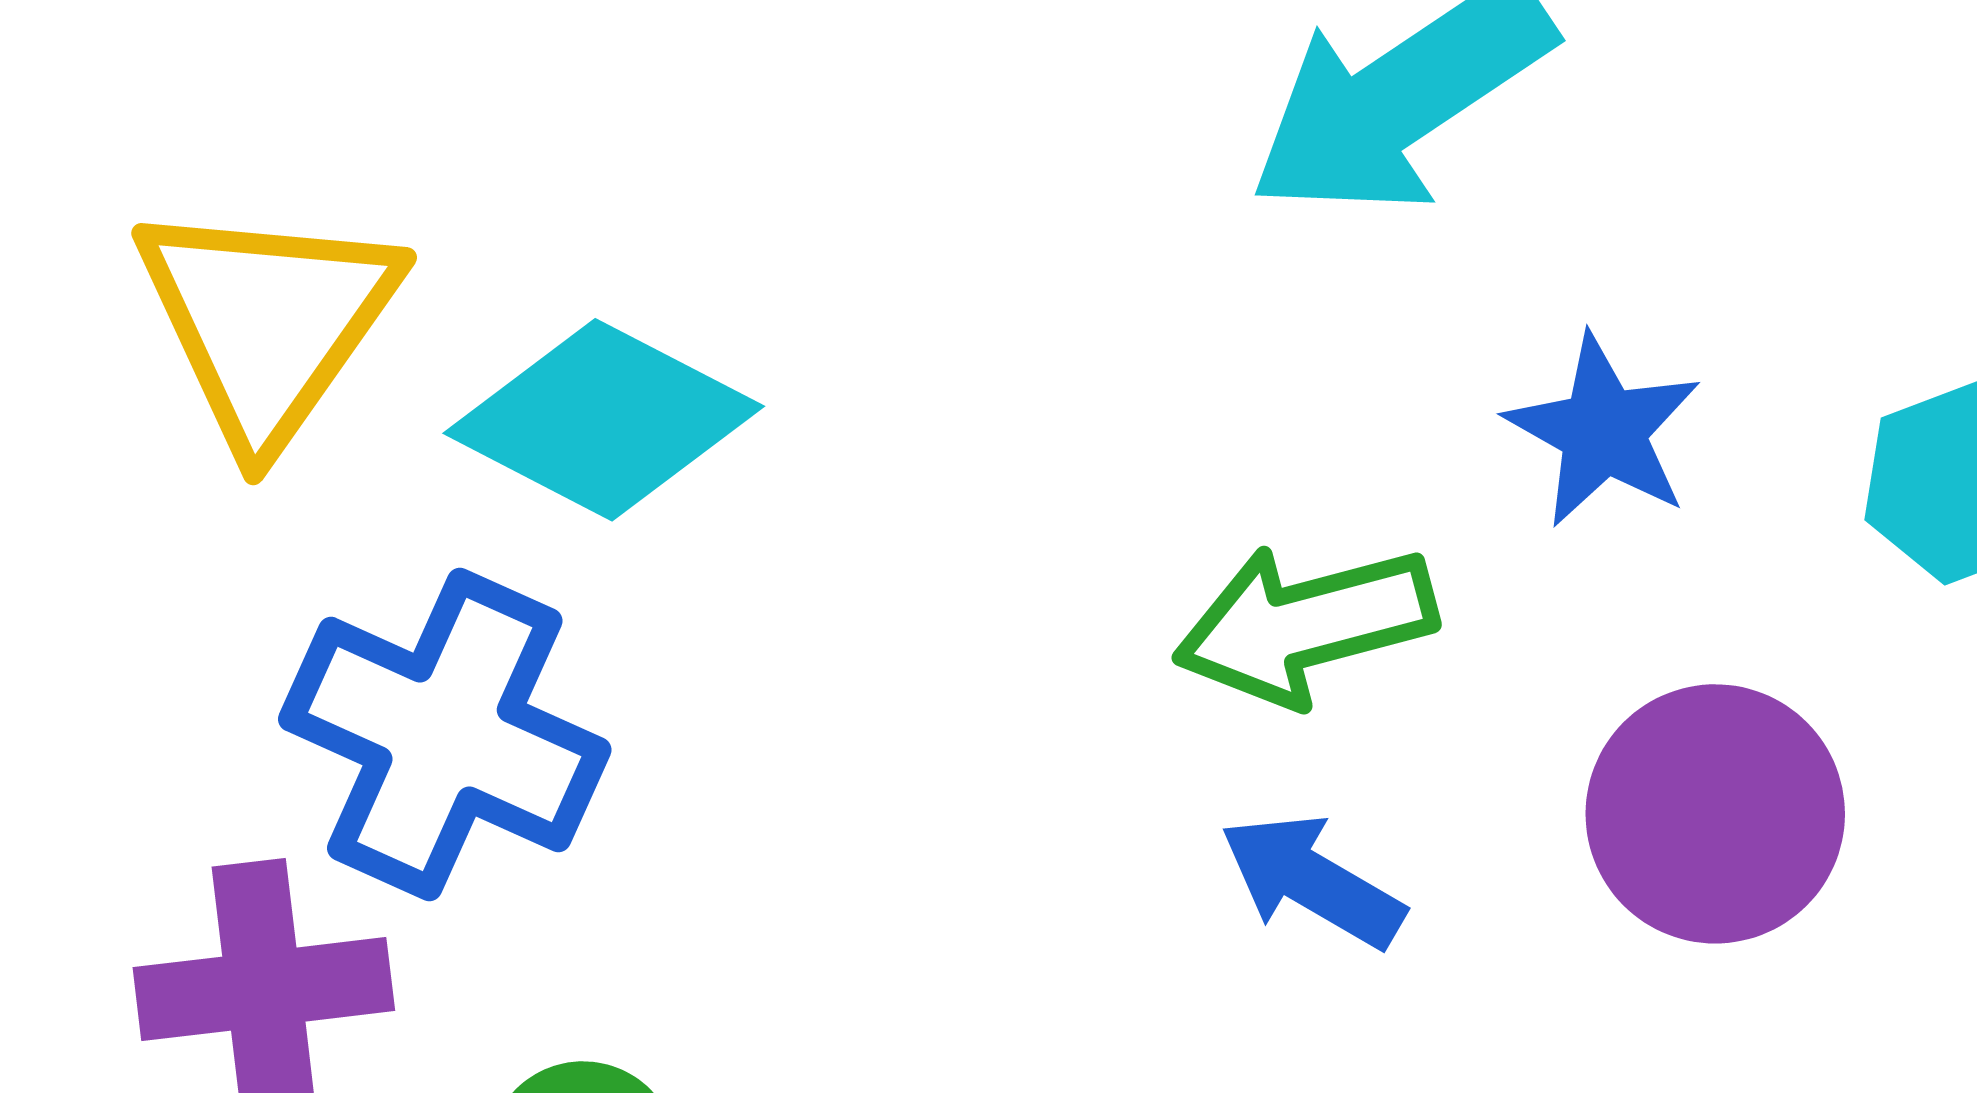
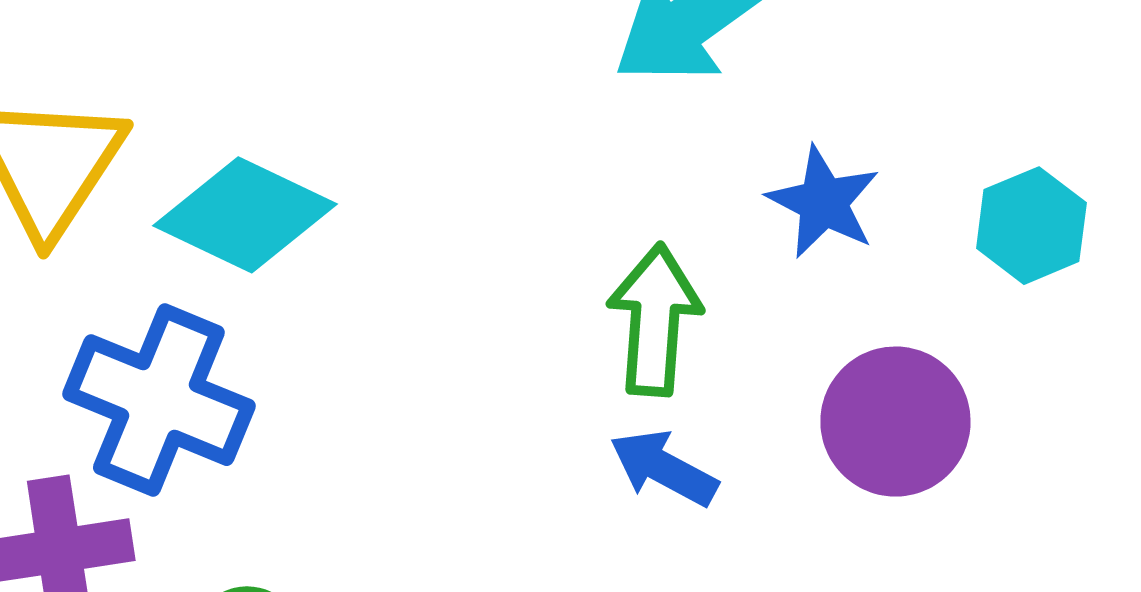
green arrow: (1305, 625) -> (655, 320), turned 111

